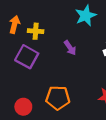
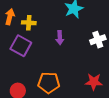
purple arrow: (70, 48) -> (60, 38), turned 32

